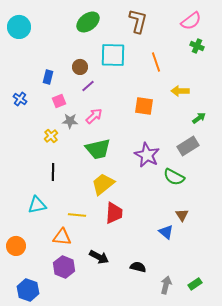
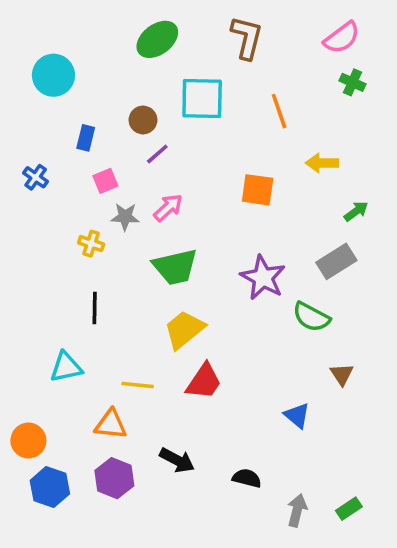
cyan circle: (19, 27) -> (53, 75), moved
yellow cross: (51, 136) -> (91, 244), turned -32
red trapezoid: (114, 213) -> (204, 381), turned 30
brown triangle: (182, 215) -> (342, 374), moved
blue hexagon: (28, 290) -> (50, 487), moved

